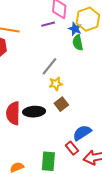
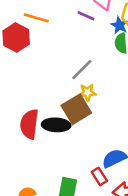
purple line: (48, 24) -> (86, 16), turned 32
brown square: (61, 104) -> (76, 109), moved, size x1.6

